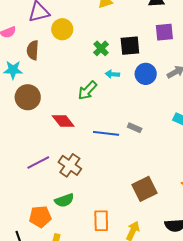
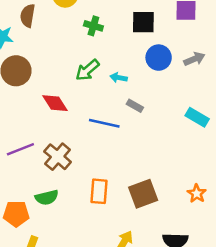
green cross: (101, 48) -> (93, 26), moved, turned -35
cyan arrow: (112, 74) -> (119, 78), moved
gray rectangle: (135, 128) -> (135, 106), moved
orange rectangle: (101, 221) -> (99, 191), moved

